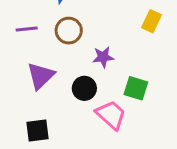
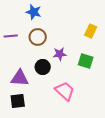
purple triangle: (41, 76) -> (20, 78), moved, turned 48
black circle: (84, 88) -> (43, 67), moved
green square: (136, 88) -> (86, 61), moved

